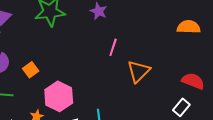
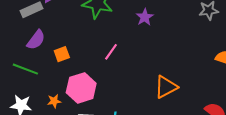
pink line: (113, 47) -> (111, 52), moved

